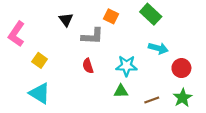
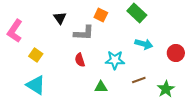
red circle: (181, 68) -> (176, 53), moved
green triangle: (121, 91) -> (101, 87), moved
brown line: (152, 100) -> (139, 80), moved

